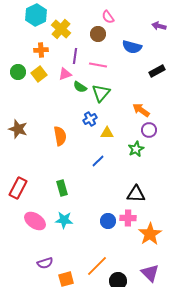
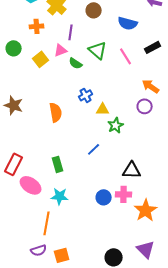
pink line: (98, 65) -> (126, 56), moved, turned 48
yellow square: (39, 74) -> (41, 59), moved
green triangle: (101, 93) -> (98, 50), moved, turned -30
orange arrow: (141, 110) -> (151, 86), moved
green star: (136, 149) -> (116, 125), moved
blue line: (98, 161) -> (94, 149), moved
pink ellipse: (35, 221) -> (31, 185), moved
purple semicircle: (45, 263) -> (39, 250), moved
orange line: (97, 266) -> (47, 223), moved, turned -35

